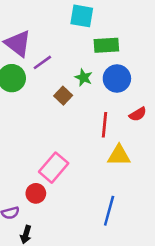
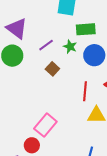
purple line: (42, 62) -> (46, 45), moved
green star: (84, 78) -> (70, 47), moved

